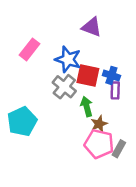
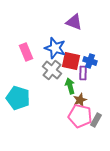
pink rectangle: (30, 49) -> (26, 52), moved, turned -60
purple rectangle: (115, 90) -> (83, 73), moved
cyan pentagon: (22, 121) -> (18, 98), turned -30

